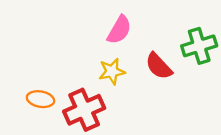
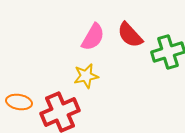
red semicircle: (159, 66) -> (130, 35), moved

